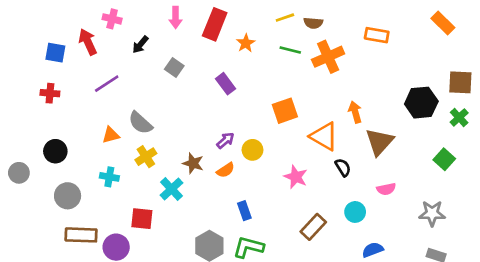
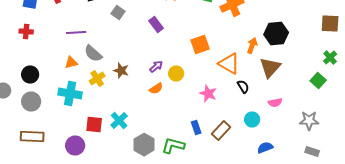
purple line: (107, 84) -> (76, 32), moved, turned 30
black hexagon: (421, 103) -> (276, 34), moved
orange arrow: (355, 112) -> (252, 46), turned 35
green cross: (459, 117) -> (330, 58), moved
brown star: (193, 163) -> (121, 70), moved
cyan cross: (109, 177) -> (70, 94), size x1.6
cyan cross: (171, 189) -> (119, 120), moved
gray circle: (68, 196) -> (31, 102), moved
blue rectangle: (244, 211) -> (196, 128), moved
brown rectangle: (81, 235) -> (32, 136), moved

